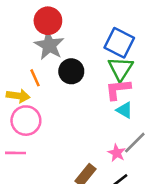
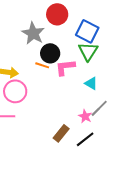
red circle: (48, 21) -> (57, 14), moved
orange line: (35, 78) -> (42, 65), moved, turned -48
pink L-shape: (118, 89) -> (65, 67), moved

